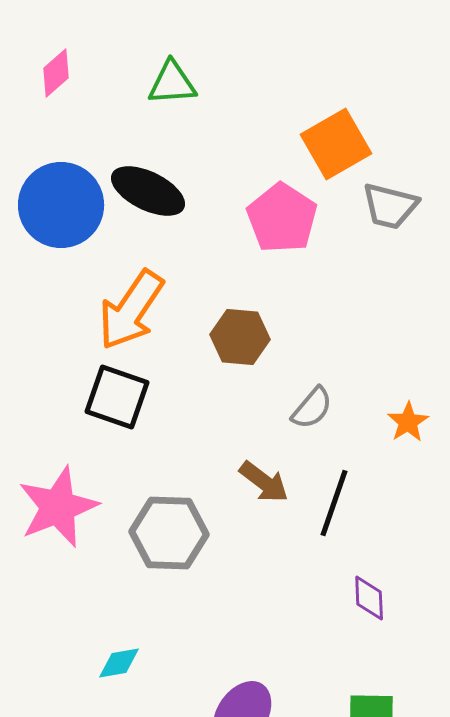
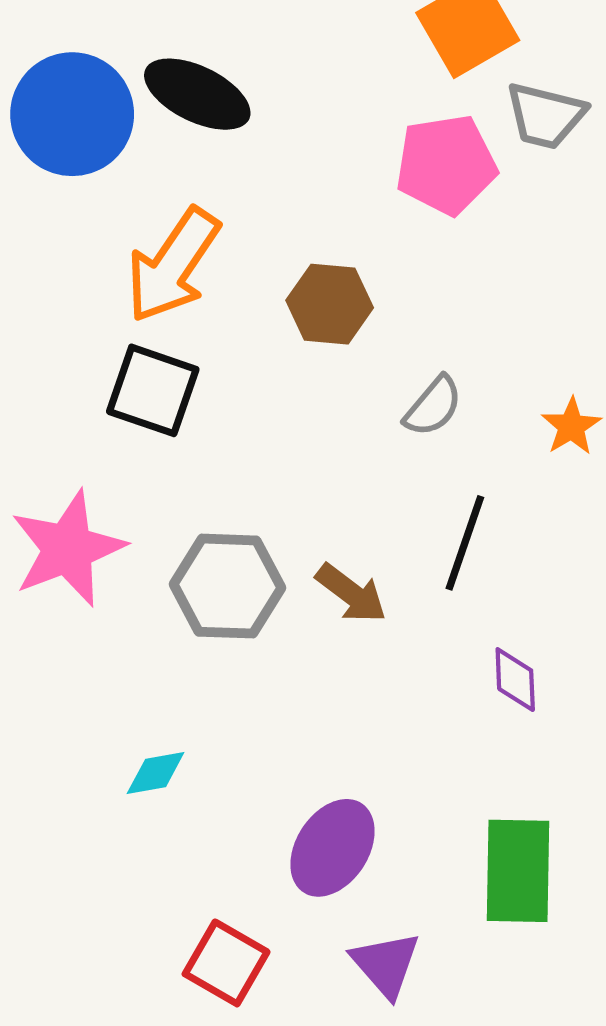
pink pentagon: (282, 218) -> (446, 165), moved, turned 30
brown arrow: (264, 482) -> (351, 593), moved

